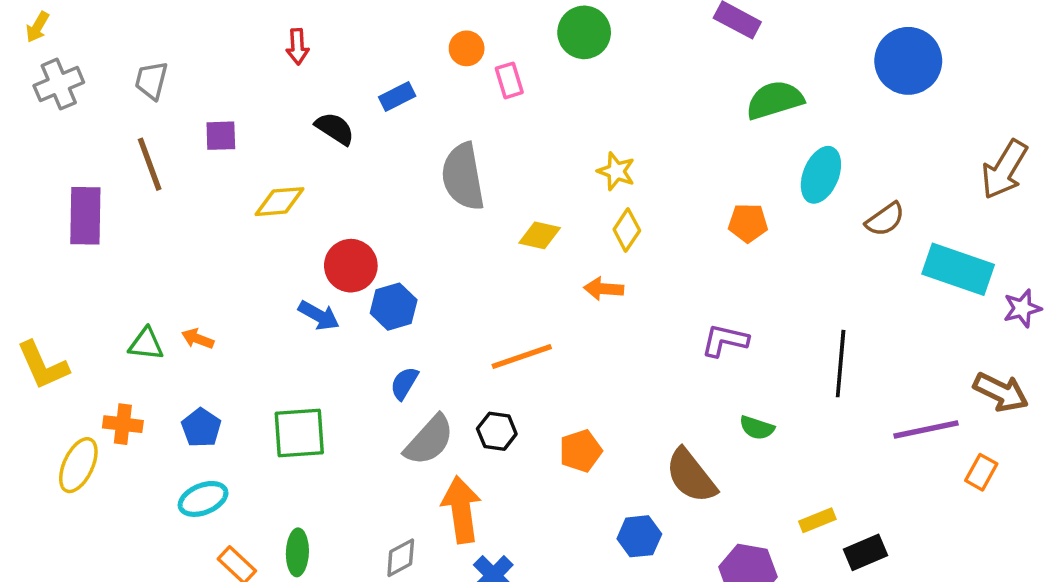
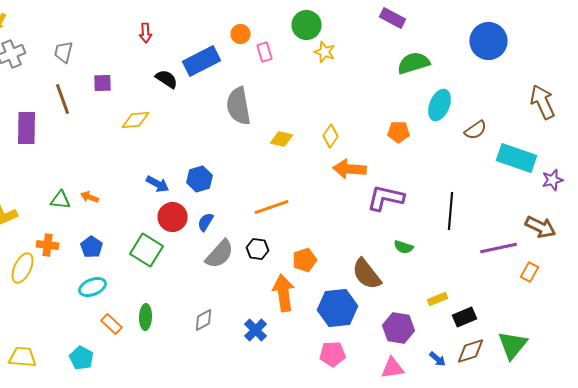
blue rectangle: (397, 96) -> (202, 61), size x1.8
brown arrow: (1004, 169) -> (542, 102), turned 124
yellow star: (616, 171) -> (324, 52), moved
red circle: (351, 266) -> (172, 217), moved
orange arrow: (604, 289) -> (350, 169), moved, size x1.5
purple L-shape: (725, 340) -> (386, 198), size x1.4
green square: (299, 433) -> (146, 250), turned 36
orange arrow: (461, 510) -> (284, 293), moved
blue hexagon: (639, 536) -> (338, 308), size x1.6

